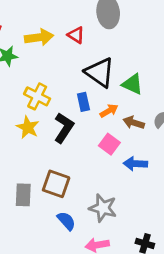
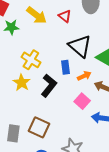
yellow arrow: (39, 37) -> (37, 15), turned 40

